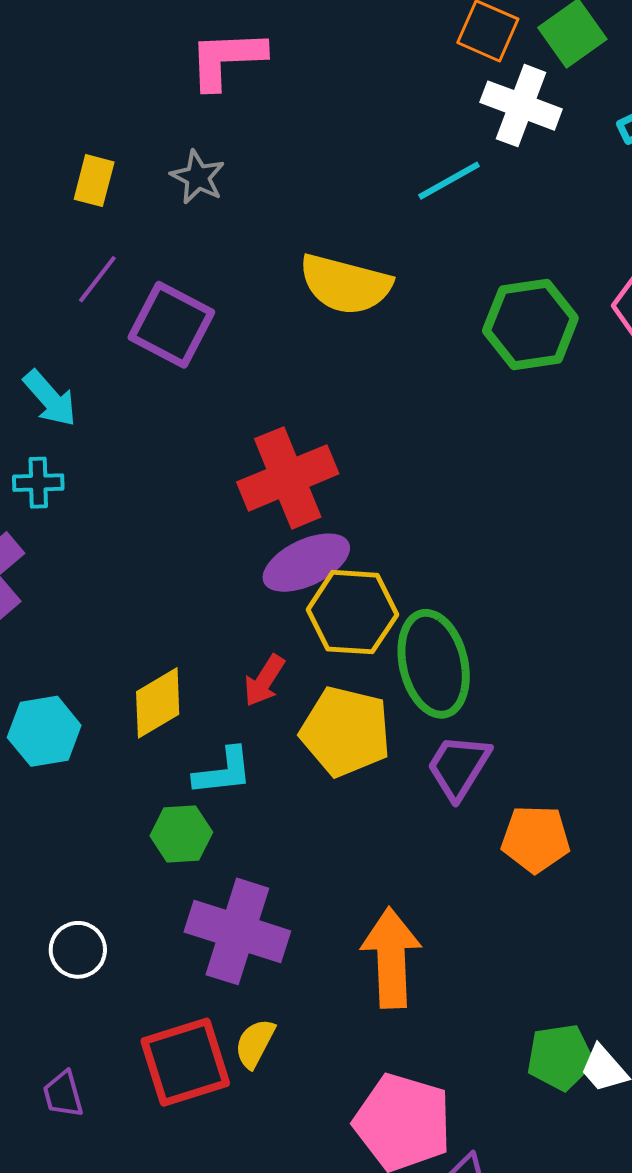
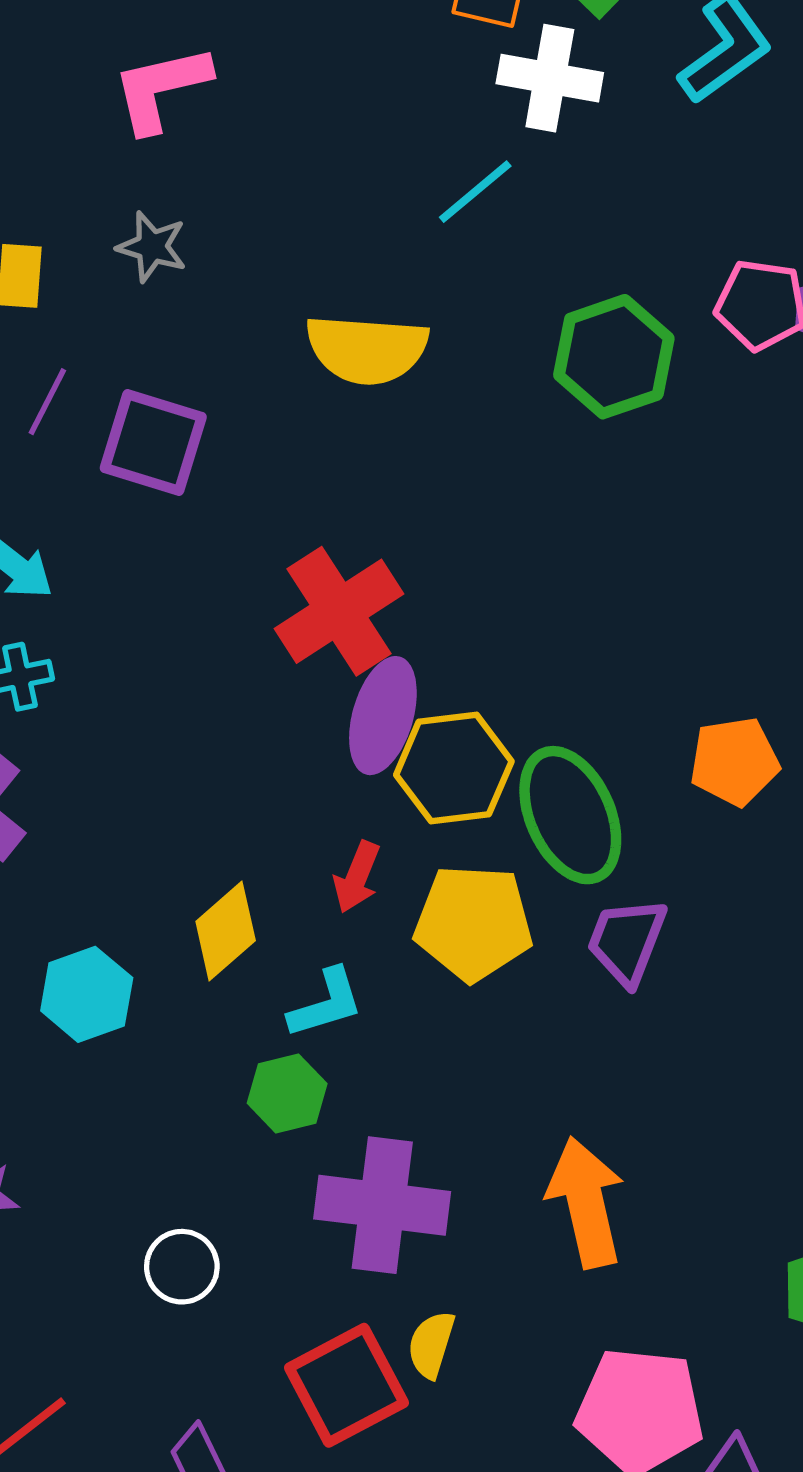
purple ellipse: (306, 563) -> (383, 716), turned -38
orange pentagon: (536, 839) -> (734, 761), moved

